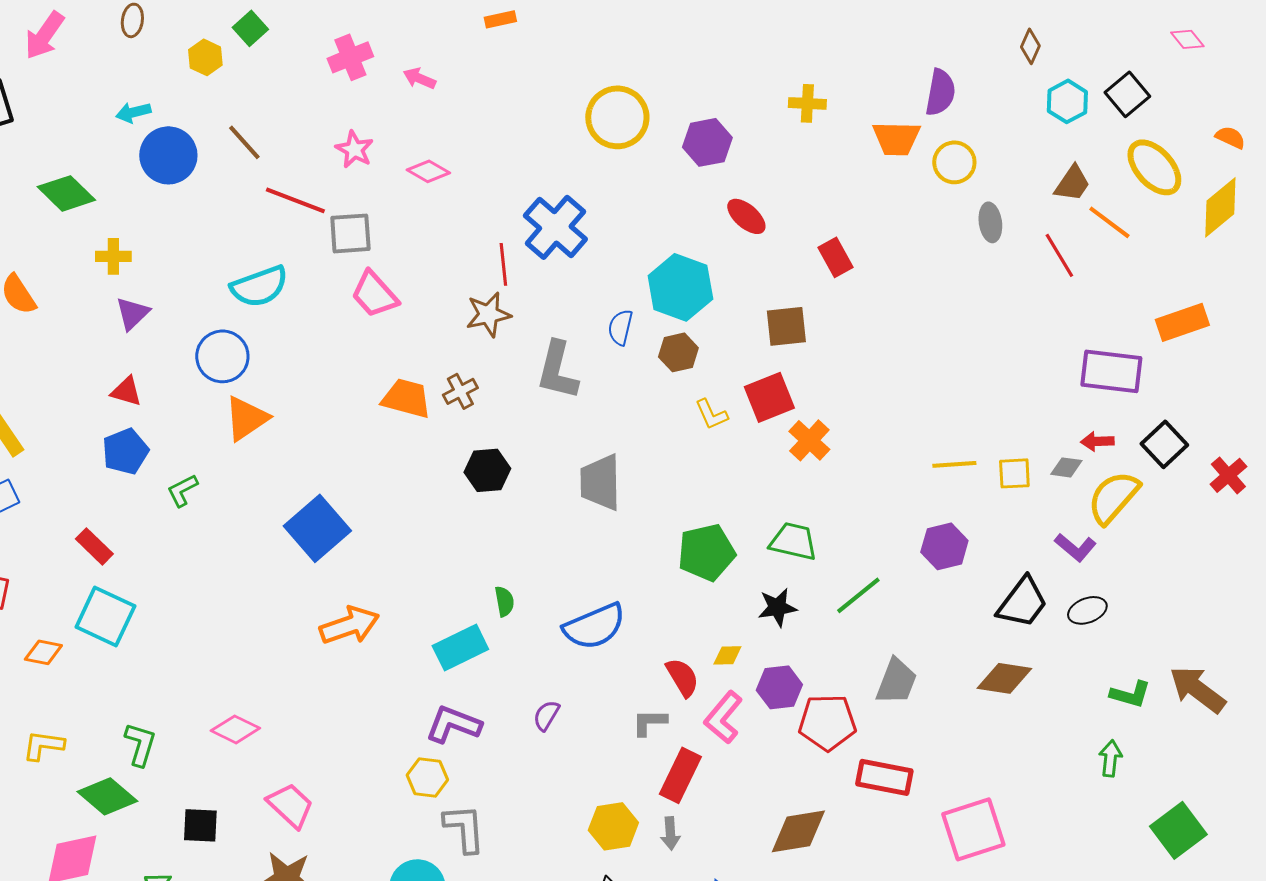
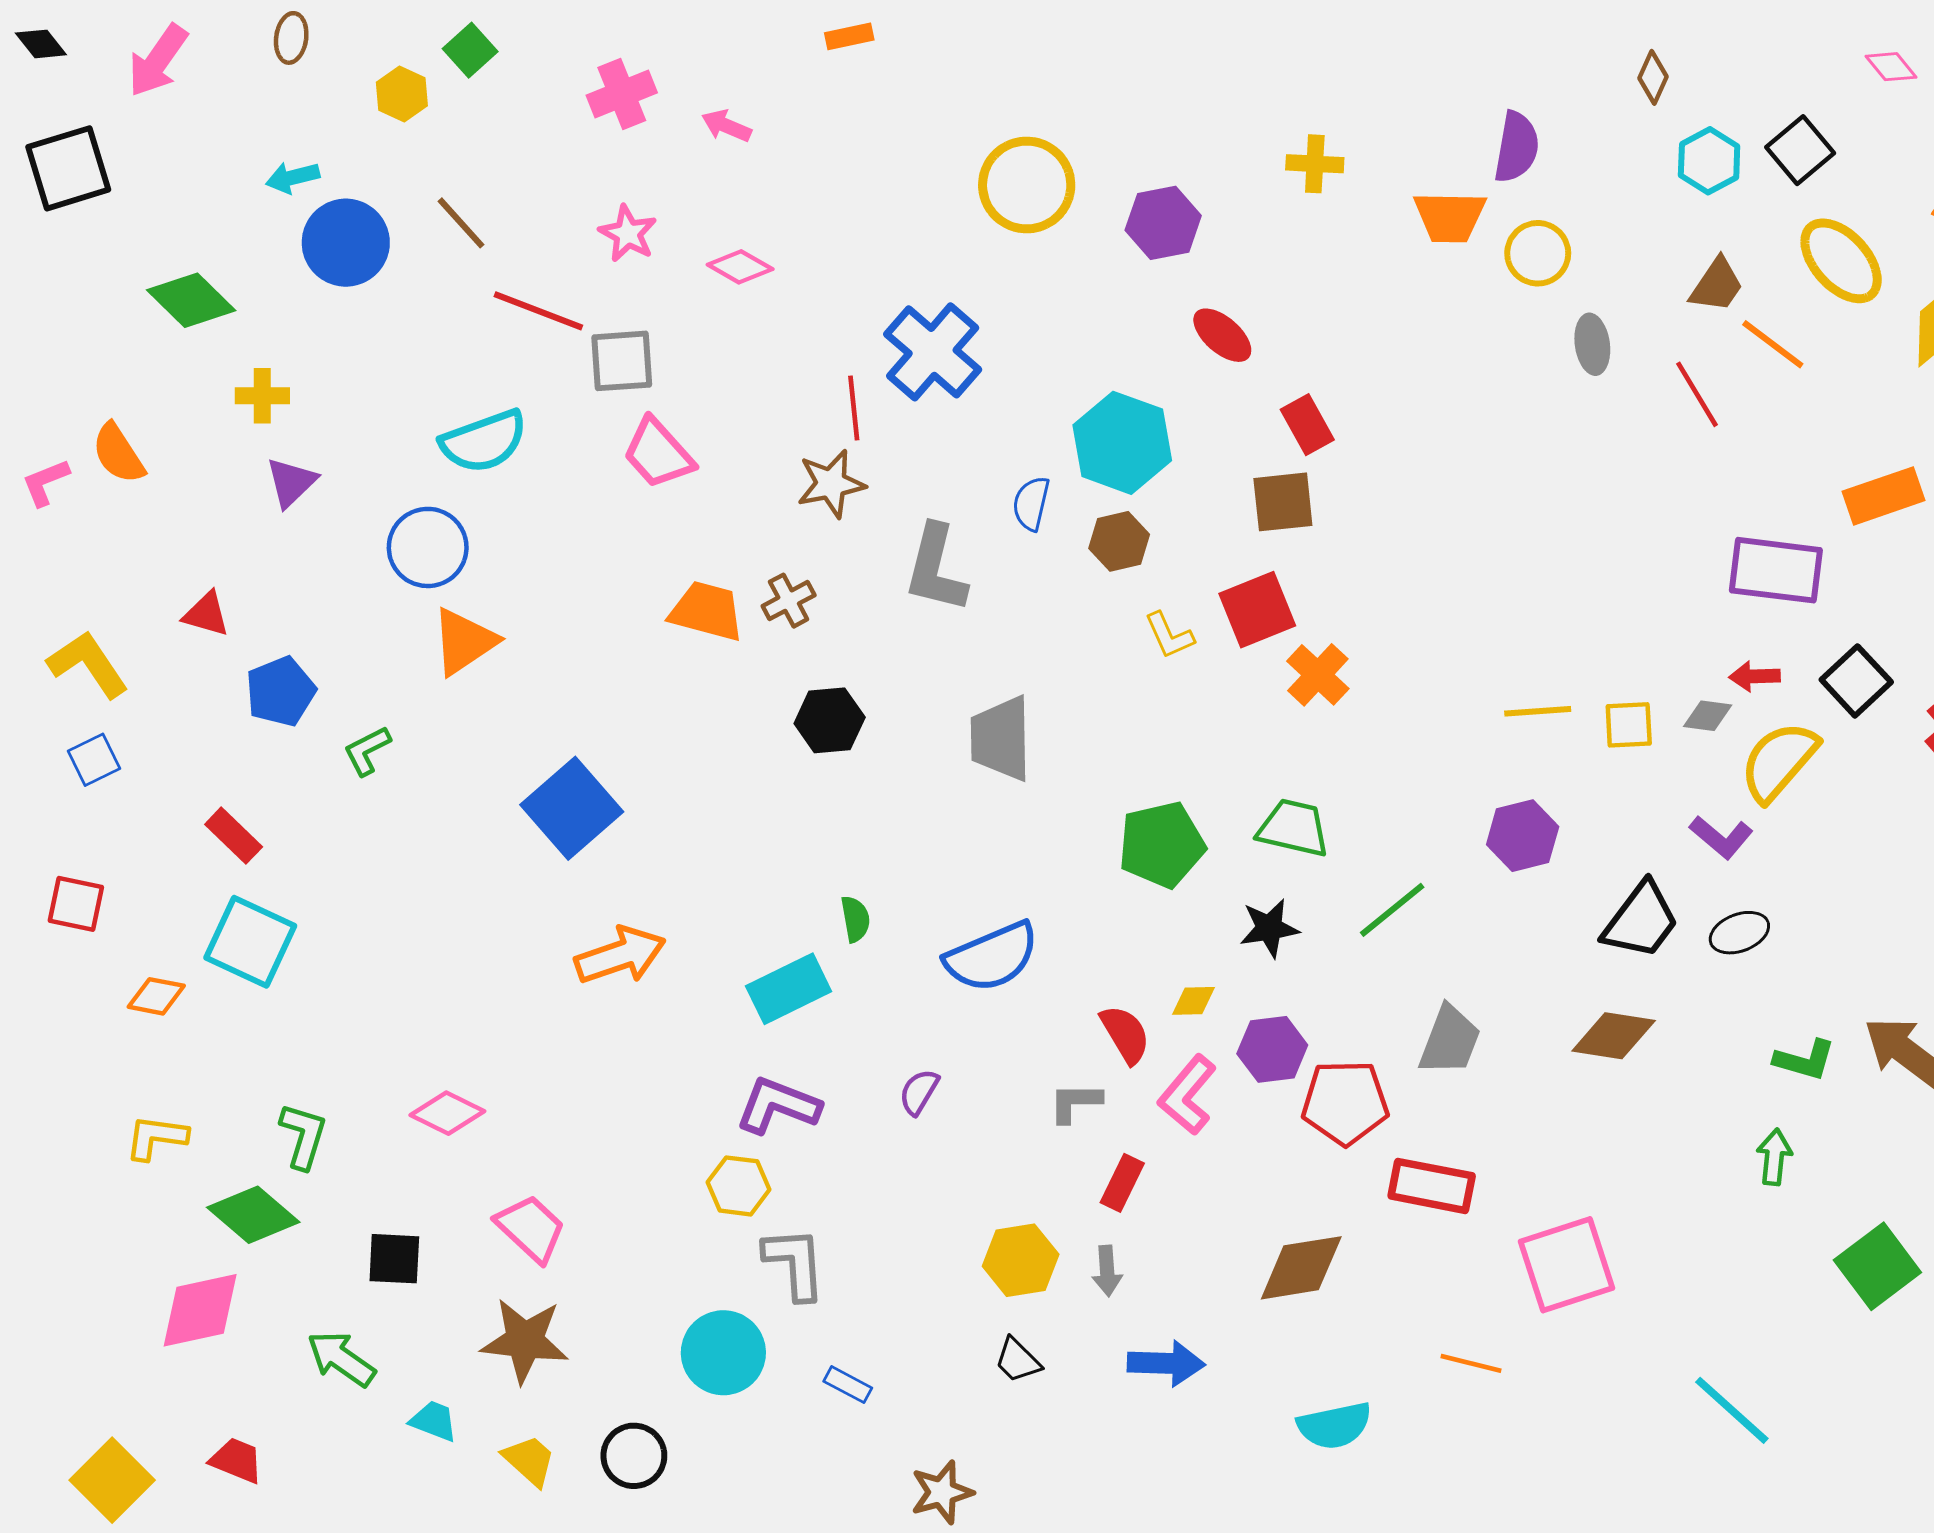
red rectangle: (835, 257) -> (1307, 425), moved
red triangle: (126, 391) -> (206, 614), moved
red rectangle: (680, 775) -> (1122, 1183), size x0.7

